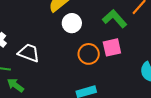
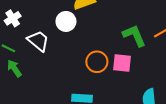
white circle: (72, 23) -> (66, 21), moved

